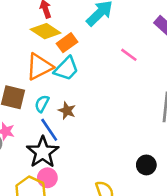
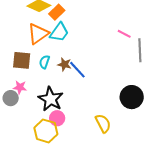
pink line: (129, 55) -> (124, 34), moved
blue line: (49, 130) -> (77, 70), moved
black circle: (146, 165) -> (132, 97), size x1.5

